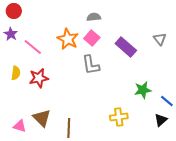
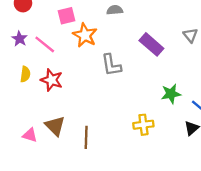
purple star: (11, 34) -> (20, 39), moved
pink square: (92, 38) -> (67, 16), moved, turned 35
red star: (39, 78) -> (52, 80), turned 30

